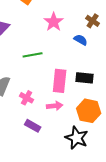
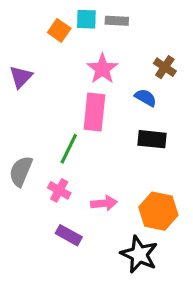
green line: (33, 55) -> (69, 149), moved, turned -54
black rectangle: (85, 78) -> (152, 139), moved
pink rectangle: (60, 81) -> (94, 112), moved

